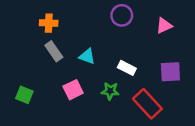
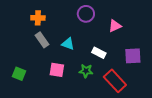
purple circle: (122, 15) -> (86, 14), moved
pink triangle: (164, 26) -> (115, 26), moved
pink square: (73, 90) -> (57, 70), turned 35

